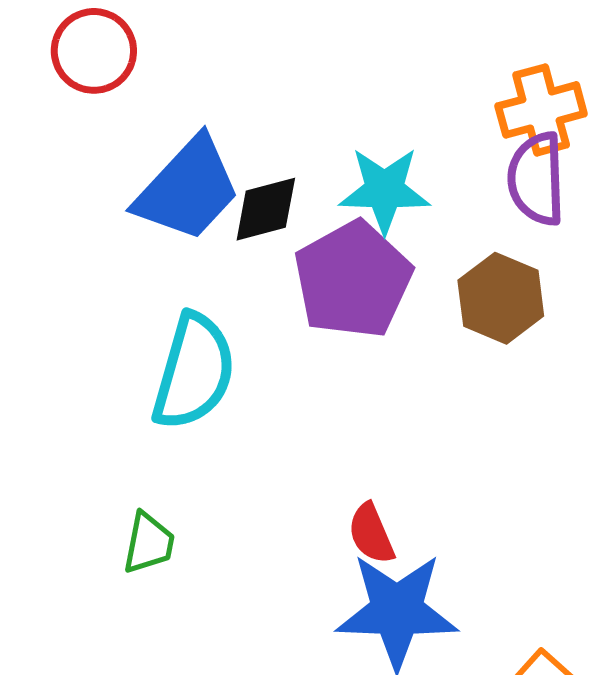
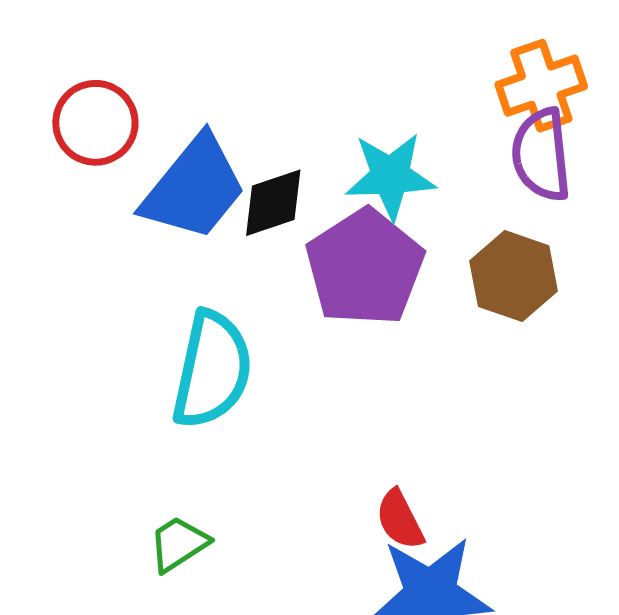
red circle: (94, 51) -> (95, 123), moved
green trapezoid: (149, 543) -> (179, 544), turned -130

